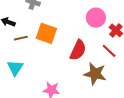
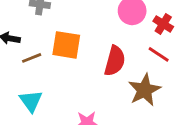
brown star: (95, 74) -> (144, 90), turned -30

